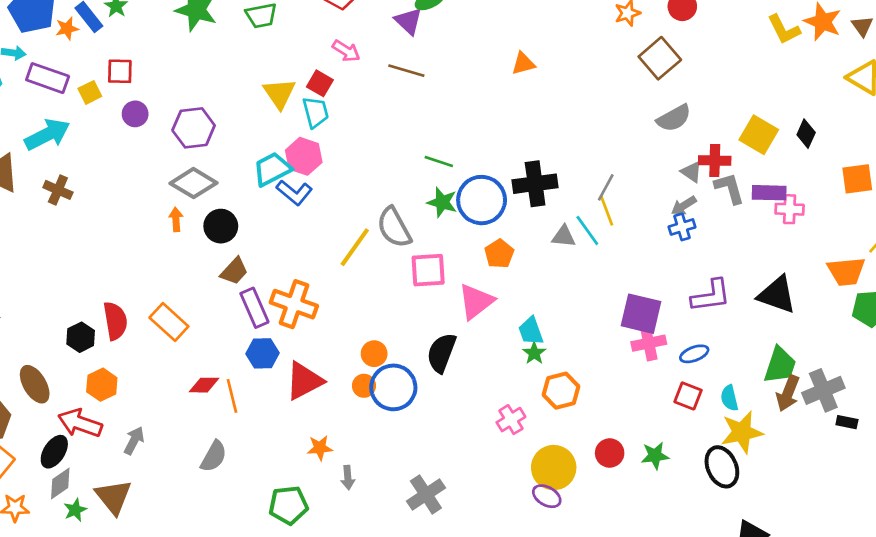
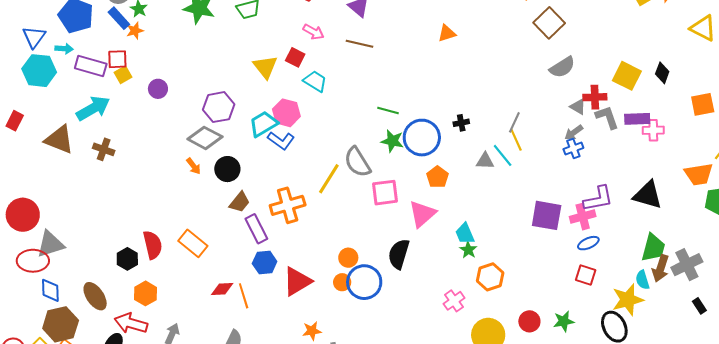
orange star: (67, 29) -> (135, 31), moved
red square: (120, 71) -> (117, 59), moved
cyan trapezoid: (316, 112) -> (315, 81), moved, turned -40
purple hexagon: (194, 128) -> (219, 107), moved
black cross: (535, 184) -> (461, 123), size x0.5
orange arrow: (176, 219) -> (194, 166), turned 150
orange cross: (294, 304) -> (288, 205), moved, turned -32
pink cross: (649, 343) -> (583, 217), moved
cyan semicircle: (729, 398) -> (642, 280), moved
black rectangle: (847, 422) -> (699, 306), moved, turned 49

